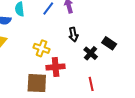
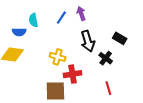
black arrow: (73, 35) -> (88, 41), size x1.5
black rectangle: (109, 43) -> (120, 38), moved

